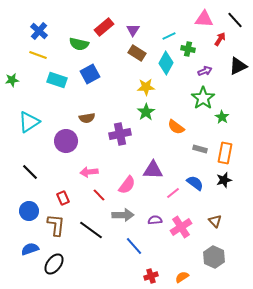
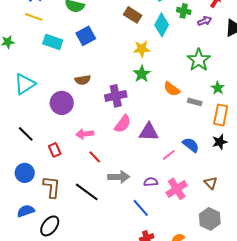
purple arrow: (205, 71) -> (205, 21), moved
green star: (222, 117) -> (218, 88), moved
gray rectangle: (200, 149) -> (195, 102), moved
pink semicircle: (127, 185) -> (123, 124), moved
red rectangle: (63, 198) -> (55, 150), moved
blue line: (134, 246) -> (141, 208), moved

